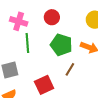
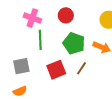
red square: (44, 85) -> (56, 70), moved

